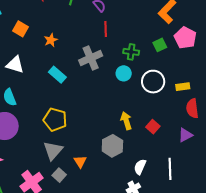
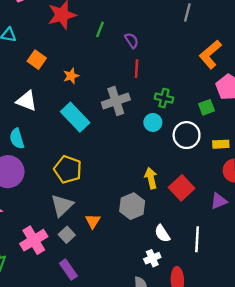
green square: (160, 45) -> (207, 107), moved
cyan rectangle: (57, 75) -> (75, 117), size x1.4
red square: (153, 127) -> (182, 188), size x1.5
white semicircle: (140, 167) -> (162, 234), turned -63

